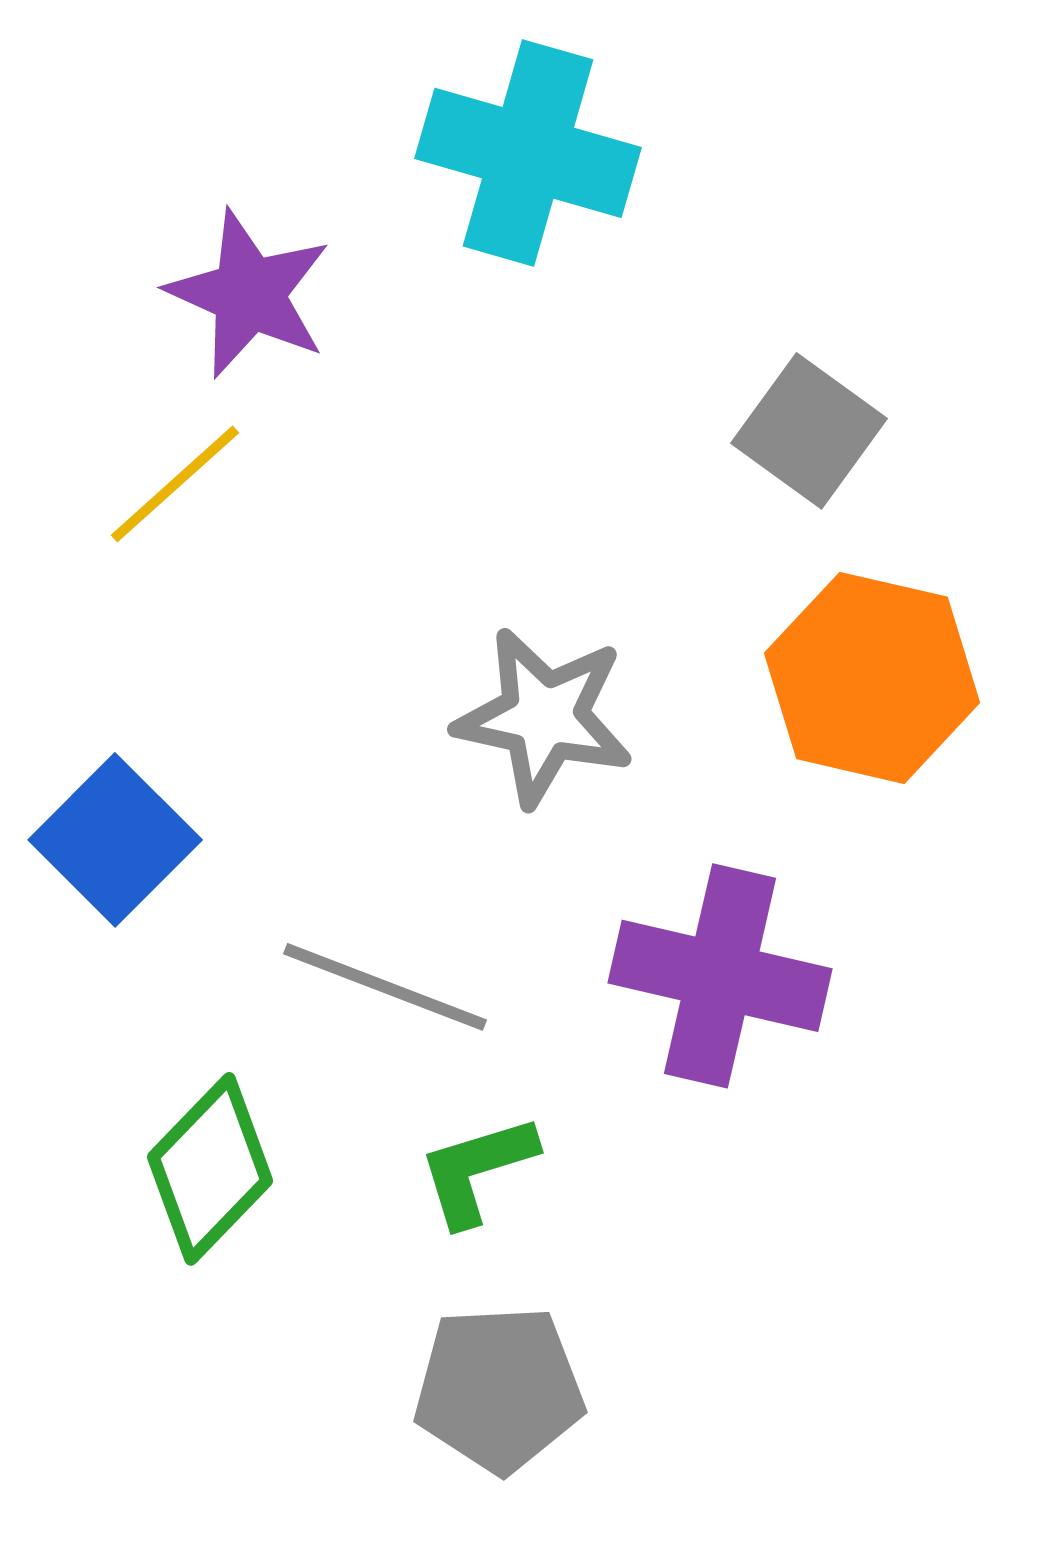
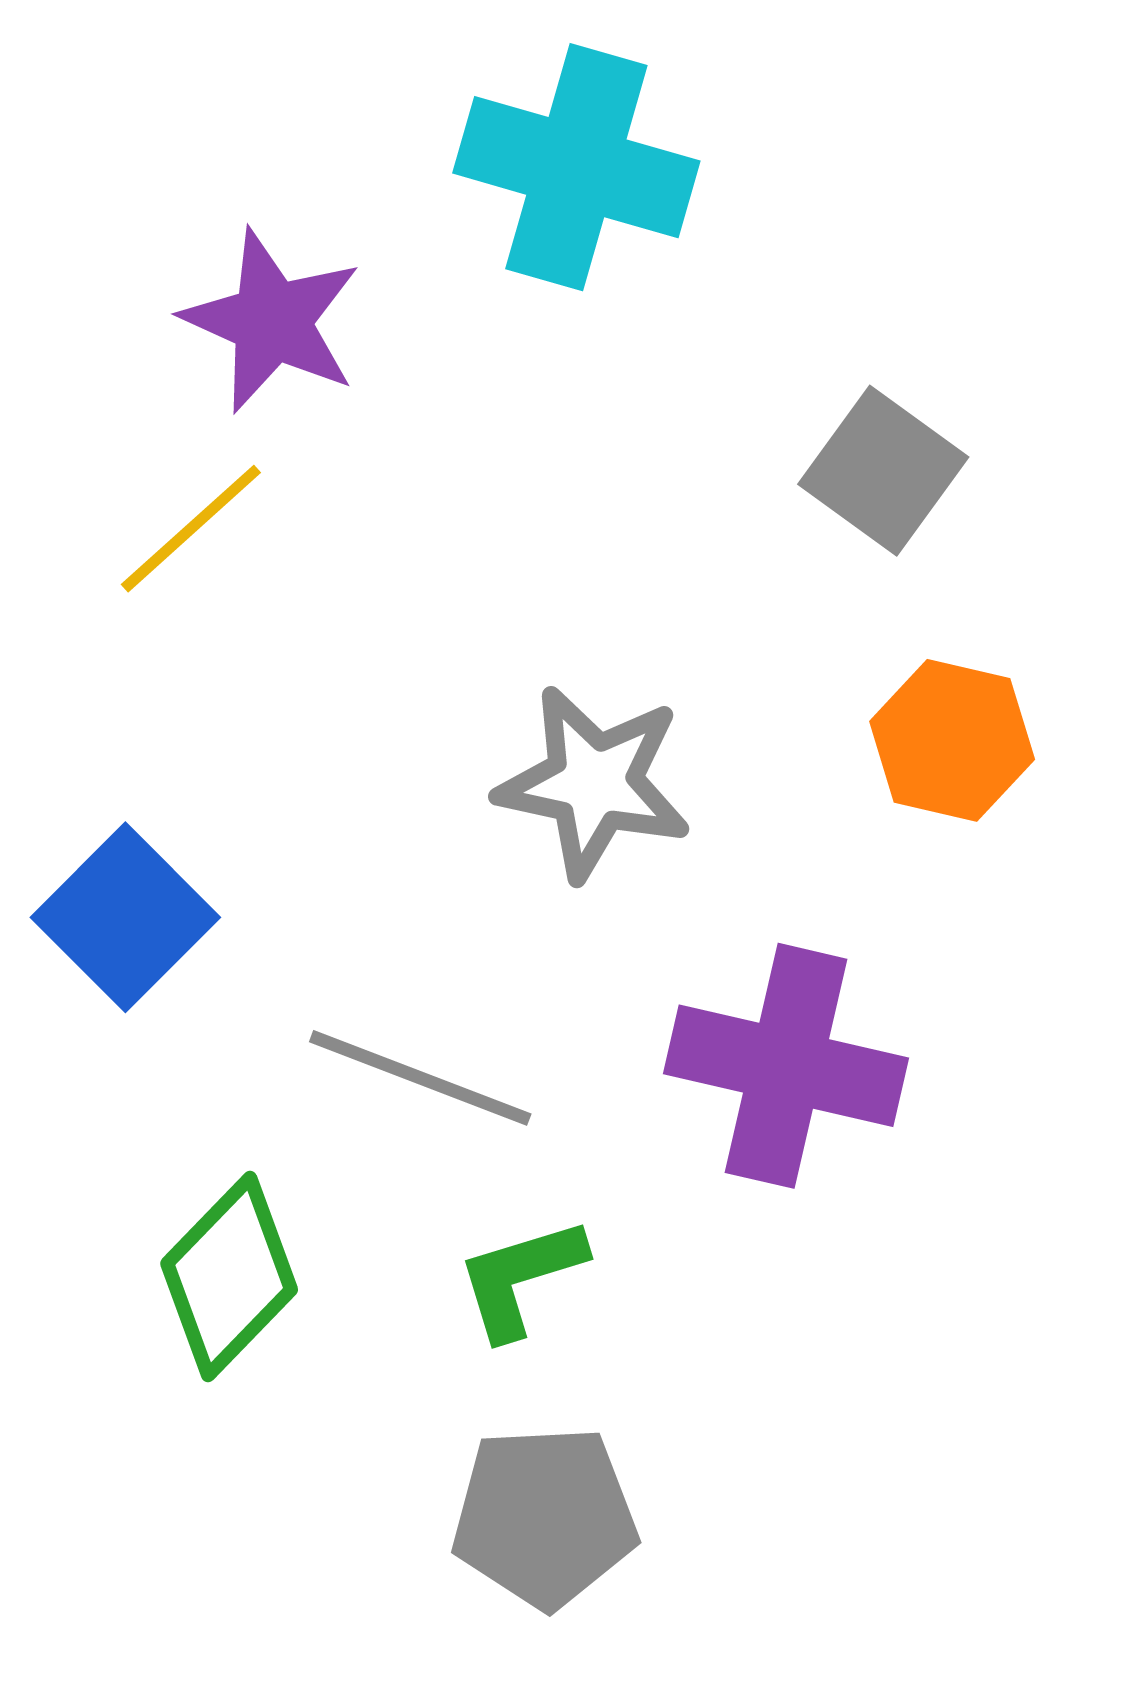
orange hexagon: (872, 678) -> (952, 740), size x0.7

